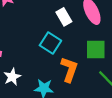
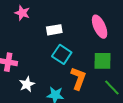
white rectangle: (64, 17) -> (54, 30), moved, turned -70

